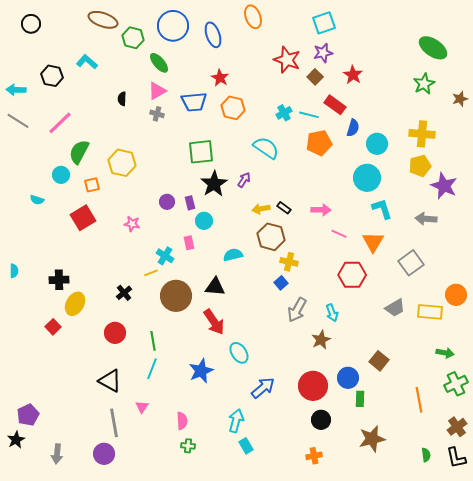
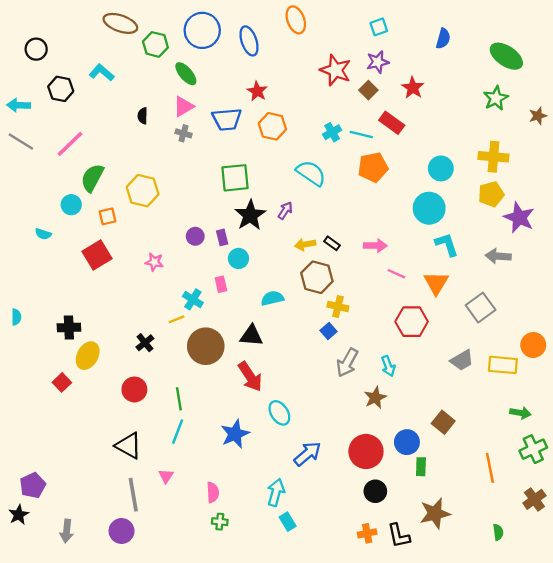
cyan square: (324, 23) -> (379, 27), size x0.7
black circle: (31, 24) -> (36, 49), moved
blue semicircle: (353, 128) -> (443, 39), moved
black L-shape: (456, 458) -> (399, 536), moved

